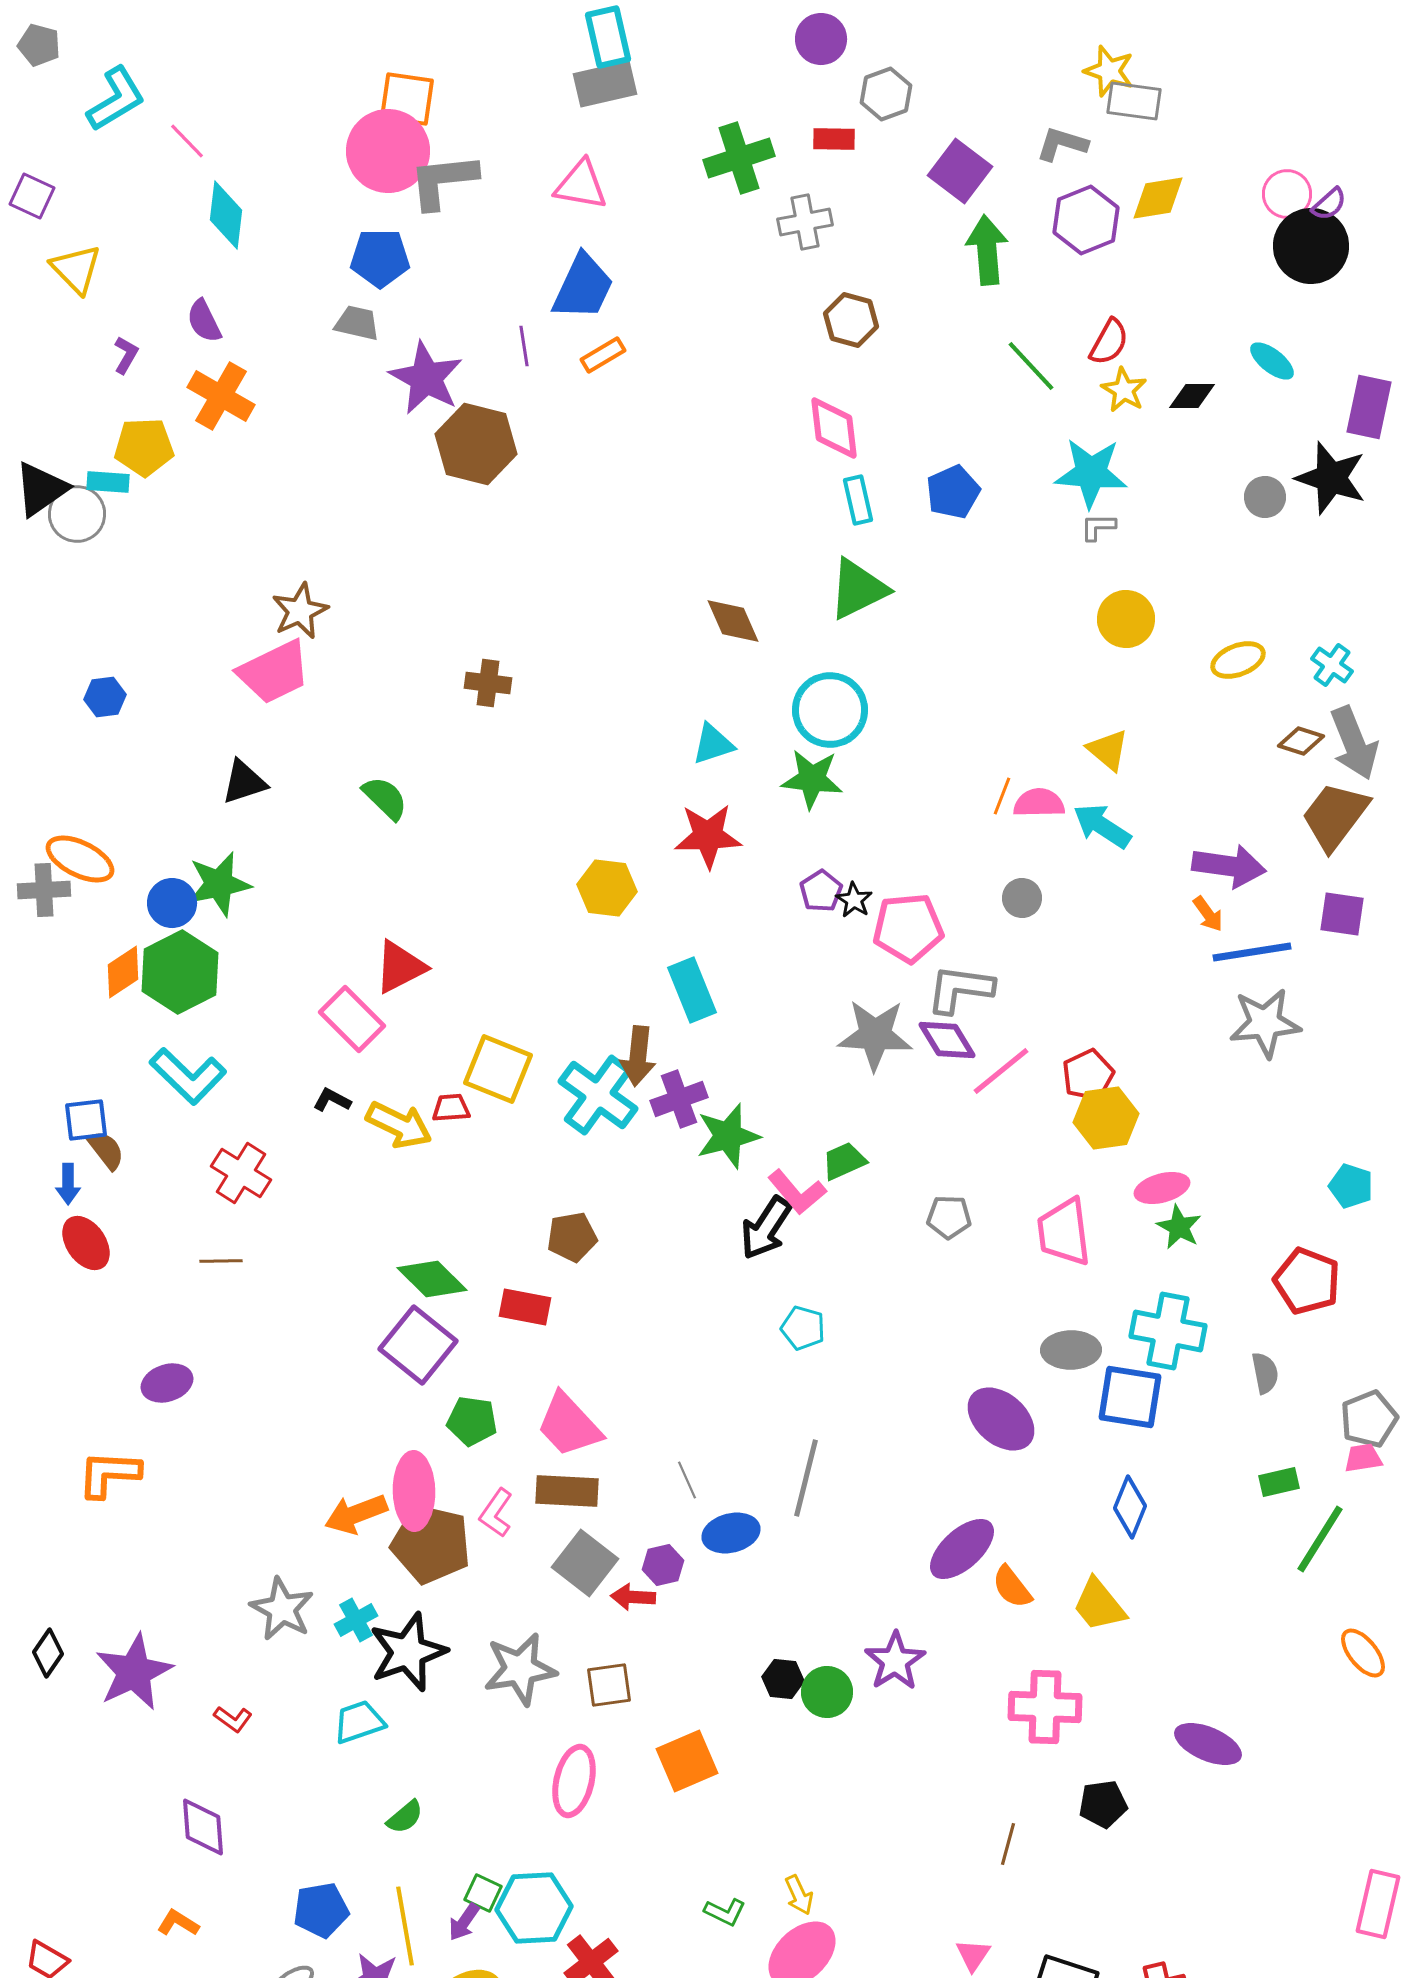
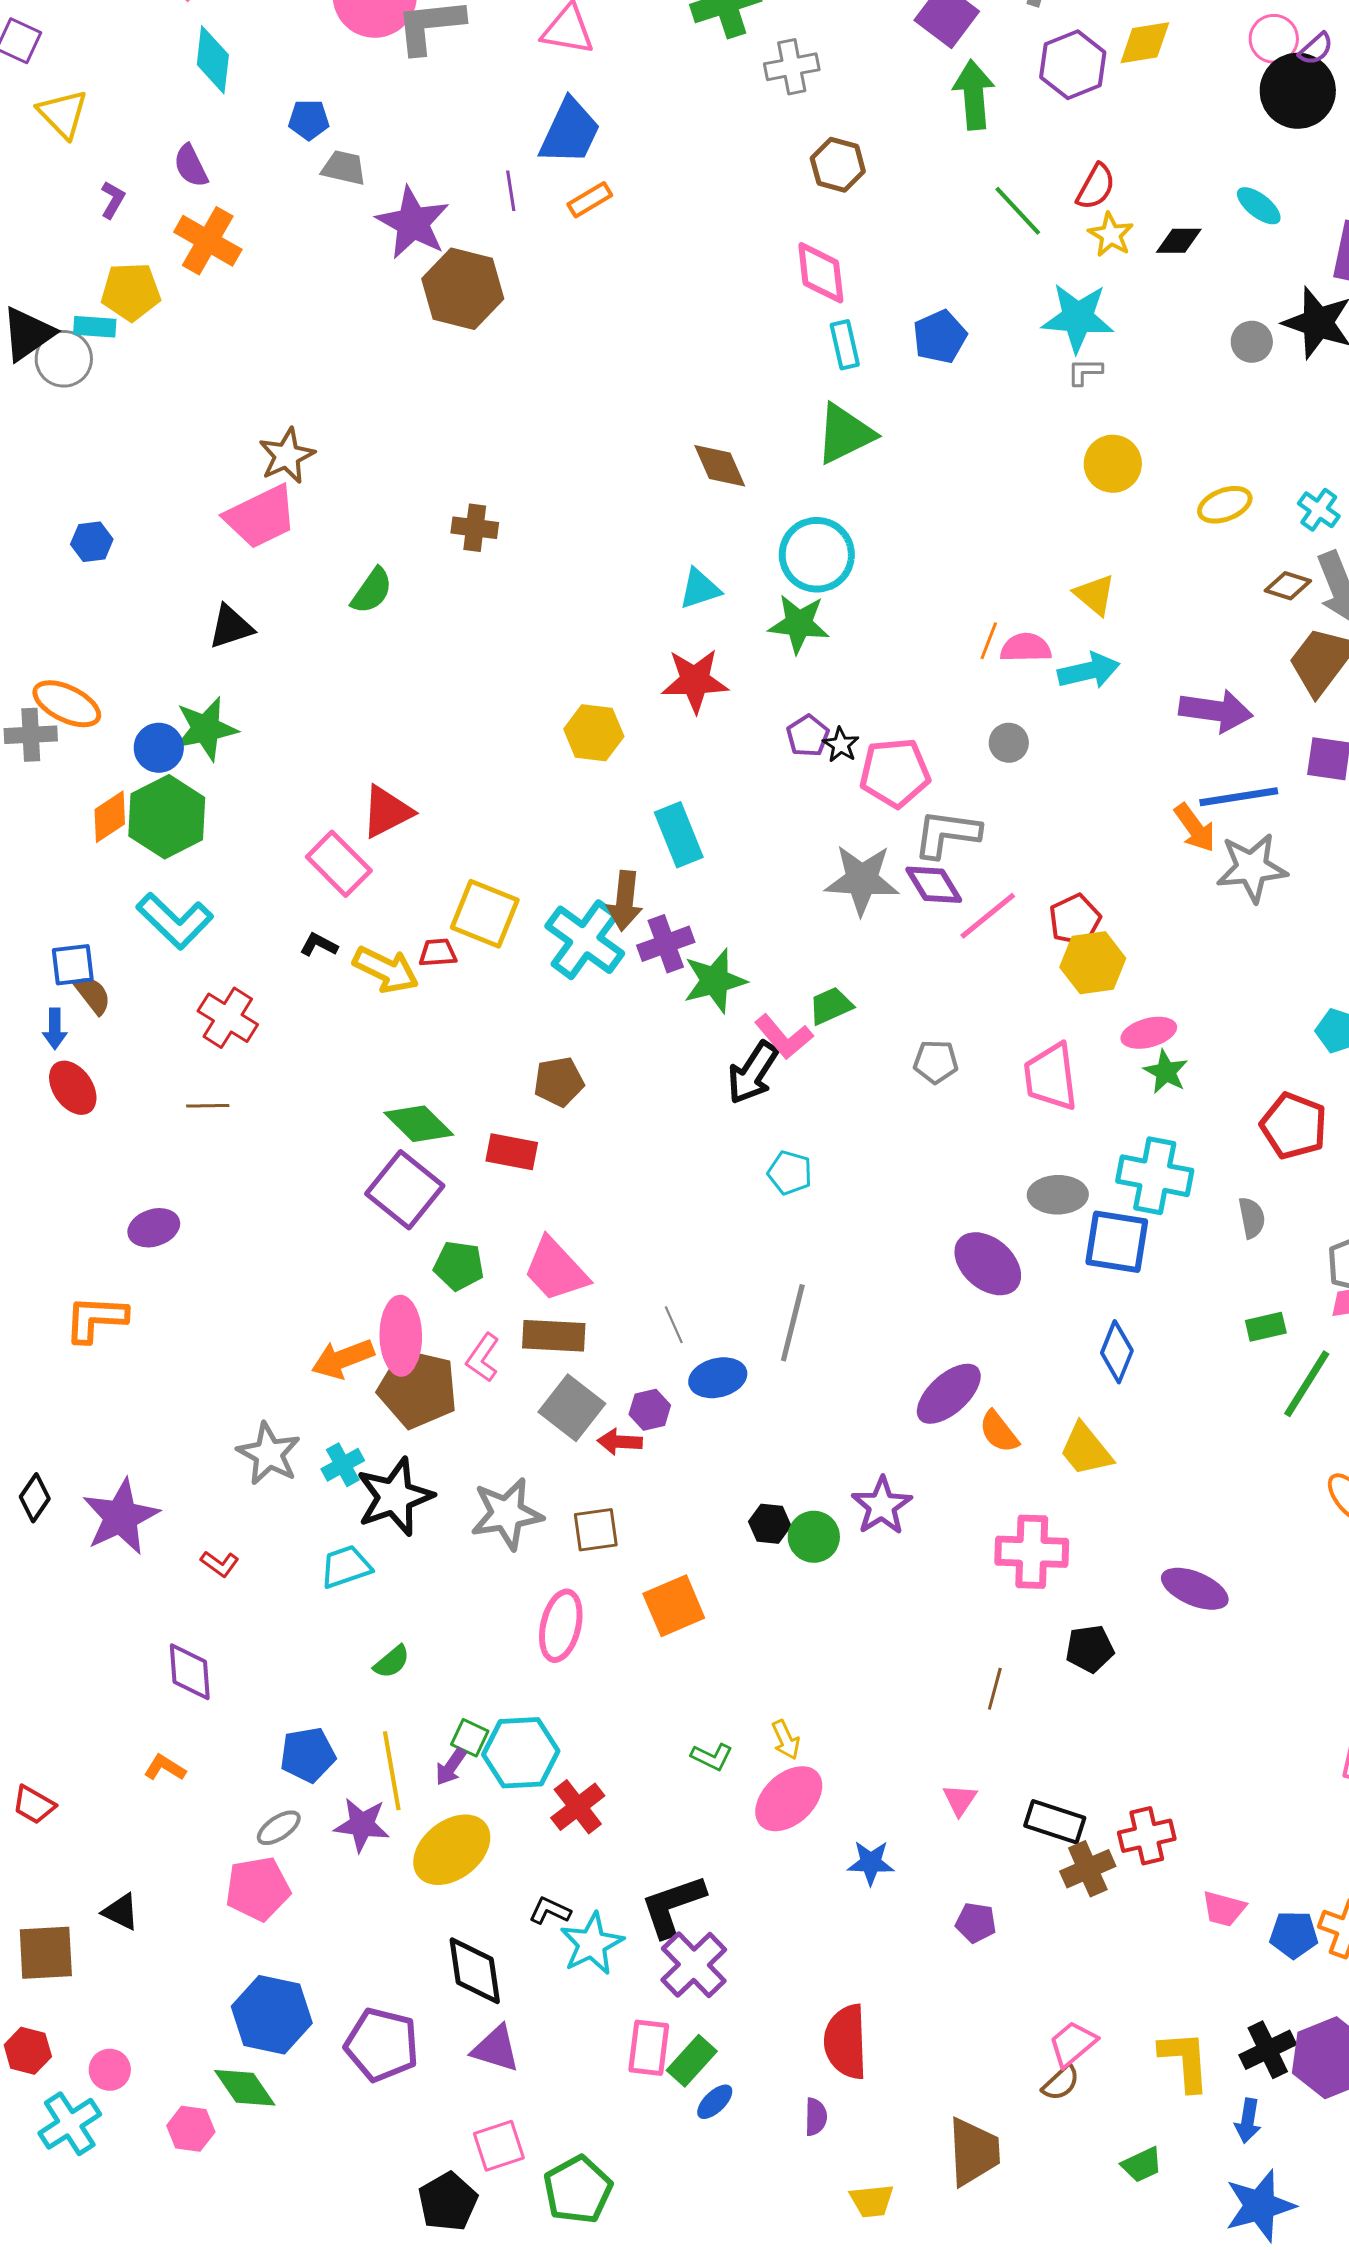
blue pentagon: (380, 258) -> (309, 120), moved, size x0.7
green semicircle: (385, 798) -> (372, 591), moved, turned 81
cyan arrow: (1102, 826) -> (1089, 671), turned 134
orange arrow: (1208, 914) -> (1195, 828), moved, size x1.4

